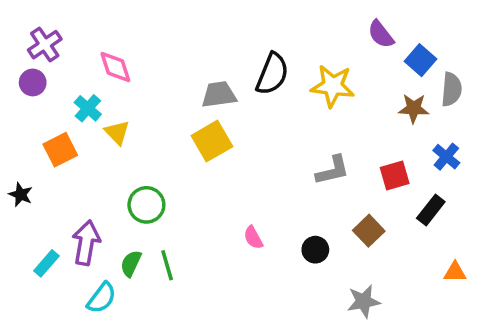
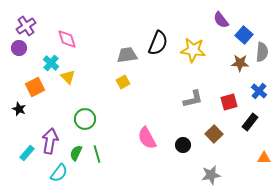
yellow square: (212, 141) -> (123, 82), size x0.6
black star: (21, 195) -> (19, 109), moved
pink semicircle: (253, 238) -> (147, 138), size x1.6

